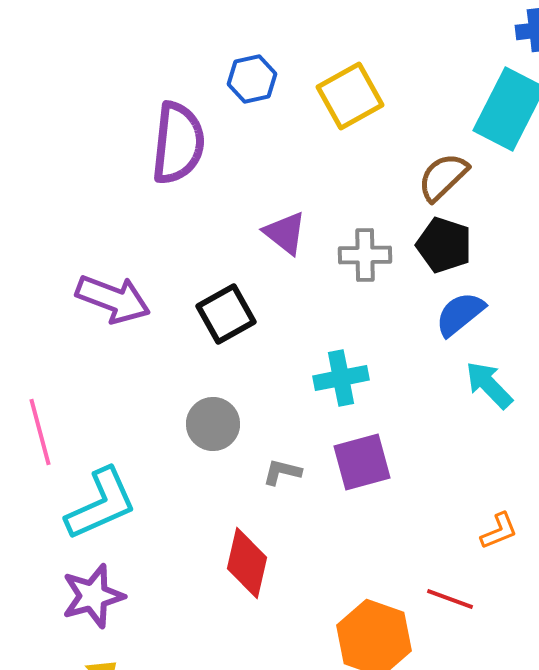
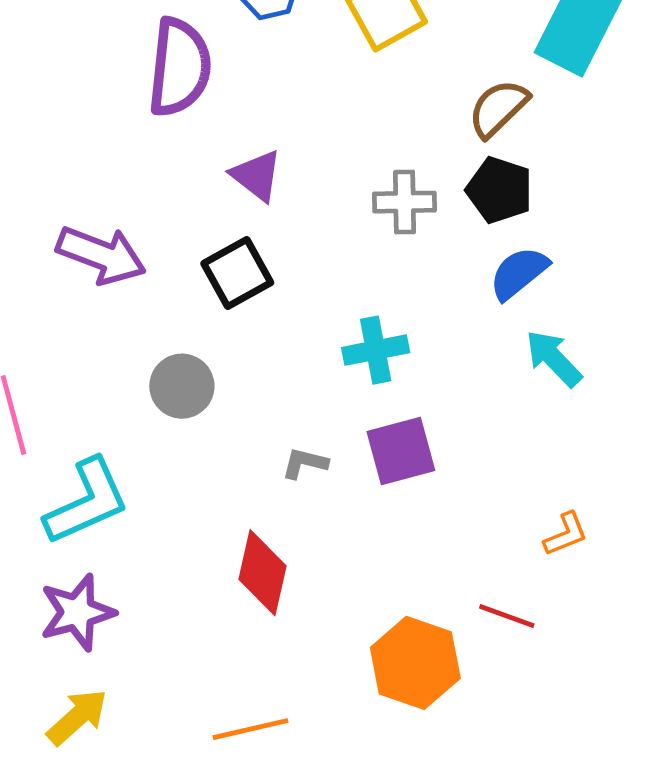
purple triangle: (285, 233) -> (257, 176), moved
gray circle: (213, 424) -> (182, 386), moved

